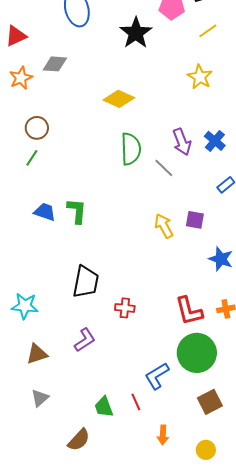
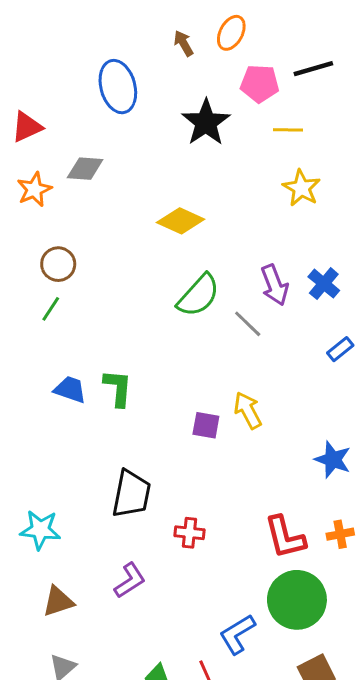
yellow line: (208, 31) -> (288, 130), moved, turned 36
green semicircle: (131, 149) -> (198, 295), turned 44
purple square: (195, 220) -> (206, 425), moved

